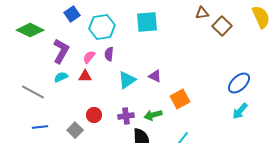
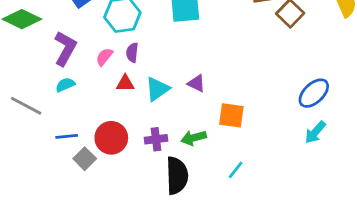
red triangle: (85, 76) -> (125, 83), moved
orange square: (180, 99) -> (231, 115), turned 36
red circle: (94, 115) -> (111, 138), size x1.5
blue line: (40, 127) -> (67, 136), moved

